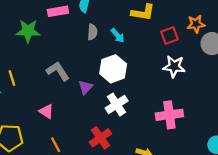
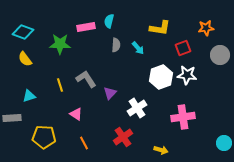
orange star: (196, 24) -> (206, 28), moved
white hexagon: (113, 69) -> (161, 77), moved
yellow line: (12, 78) -> (60, 85), moved

